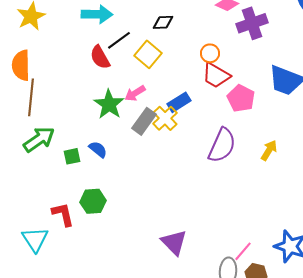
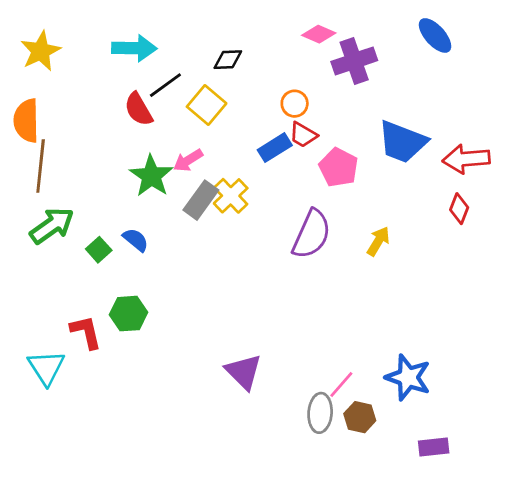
red trapezoid: (216, 75) -> (303, 135), size x0.7
blue rectangle: (179, 102) -> (275, 148), moved
green square: (72, 156) -> (99, 250), turned -30

